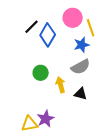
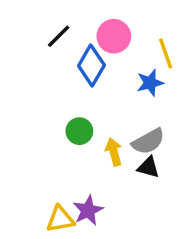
pink circle: (73, 18) -> (114, 36), moved
black line: (32, 27) -> (59, 36), moved
gray semicircle: (81, 67) -> (148, 141), moved

